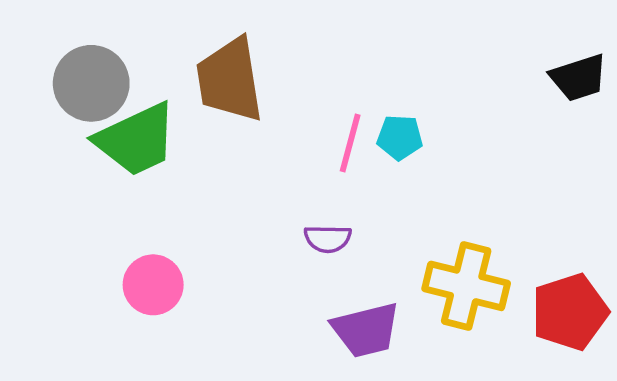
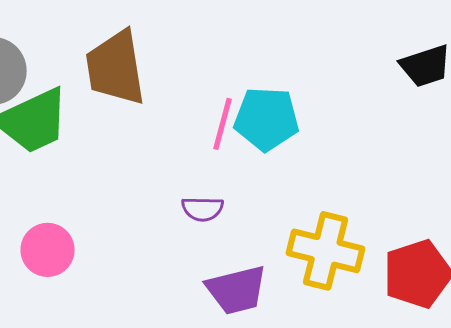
cyan pentagon: (400, 137) -> (267, 119), size x1.6

